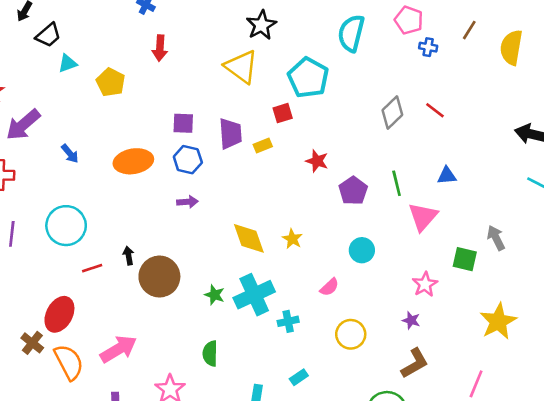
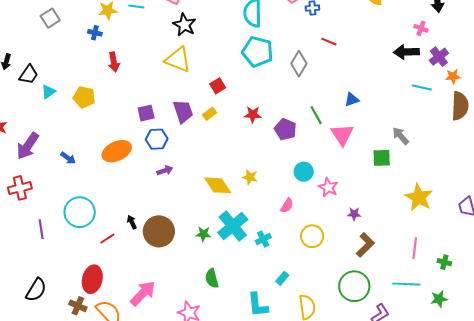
cyan pentagon: (308, 78) -> (258, 52), moved
red line: (435, 110) -> (329, 42), moved
pink star: (425, 284) -> (328, 187), moved

